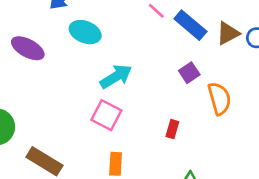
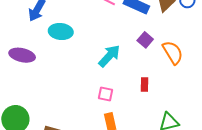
cyan arrow: (116, 77) -> (109, 56), moved
pink square: (106, 115) -> (106, 94), moved, size x0.7

